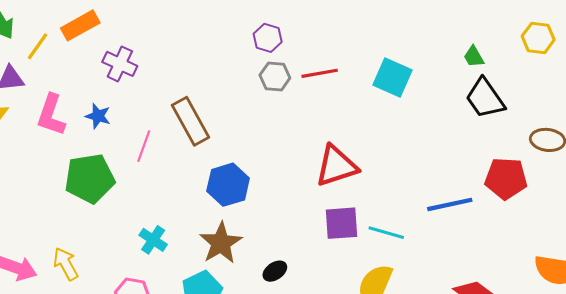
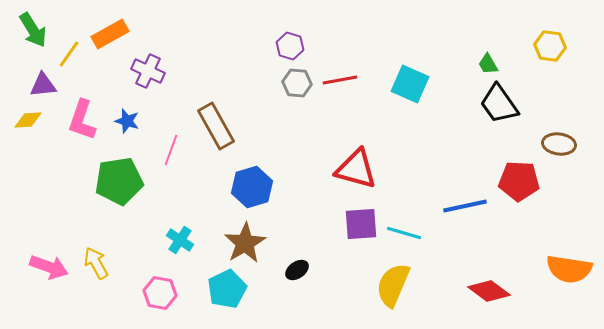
red triangle: (336, 166) -> (356, 169), turned 33

